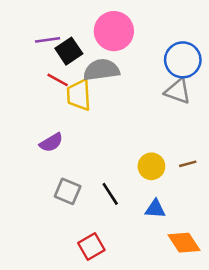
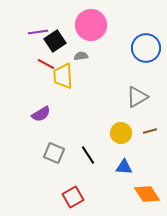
gray semicircle: (101, 70) -> (81, 56), size x0.5
gray triangle: (178, 91) -> (137, 97), moved, turned -50

